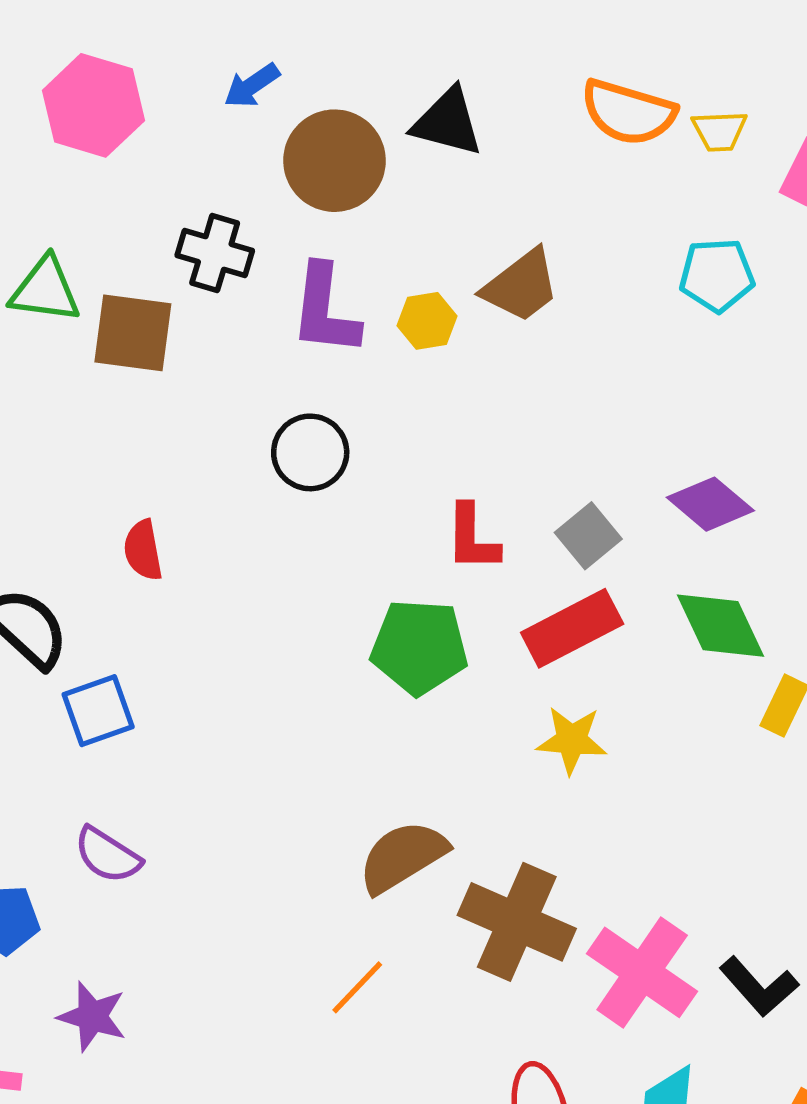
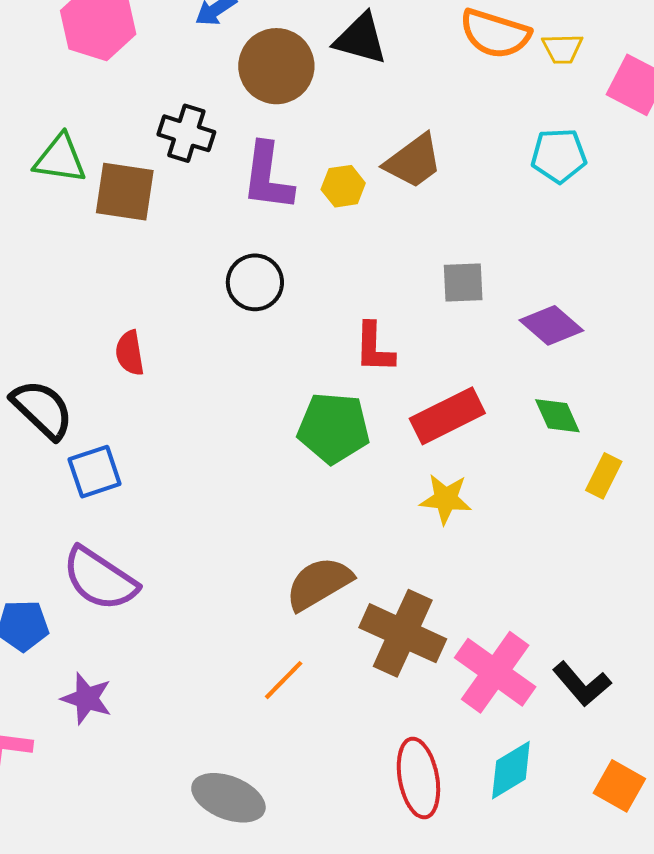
gray square: (588, 536) -> (463, 282), moved, turned 36
green diamond: (720, 626) -> (557, 416), size x0.7
purple semicircle: (108, 855) -> (100, 579), size x1.5

